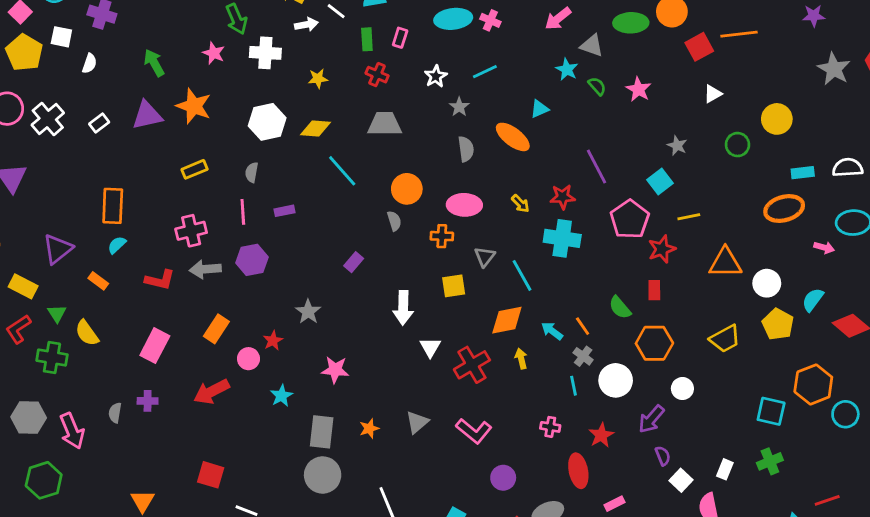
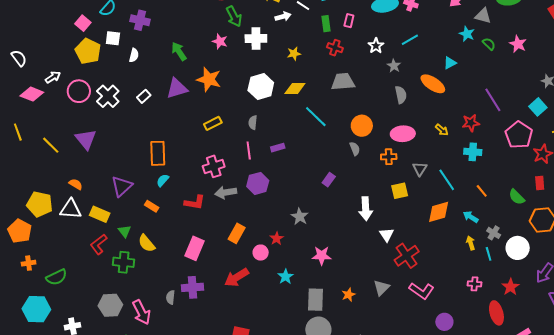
cyan cross: (562, 238) -> (473, 152), size x0.7
orange line: (583, 326) -> (482, 191), moved
yellow arrow: (521, 359) -> (471, 243), moved
red cross: (472, 365) -> (407, 256), moved
purple cross: (148, 401) -> (193, 287), size x1.5

